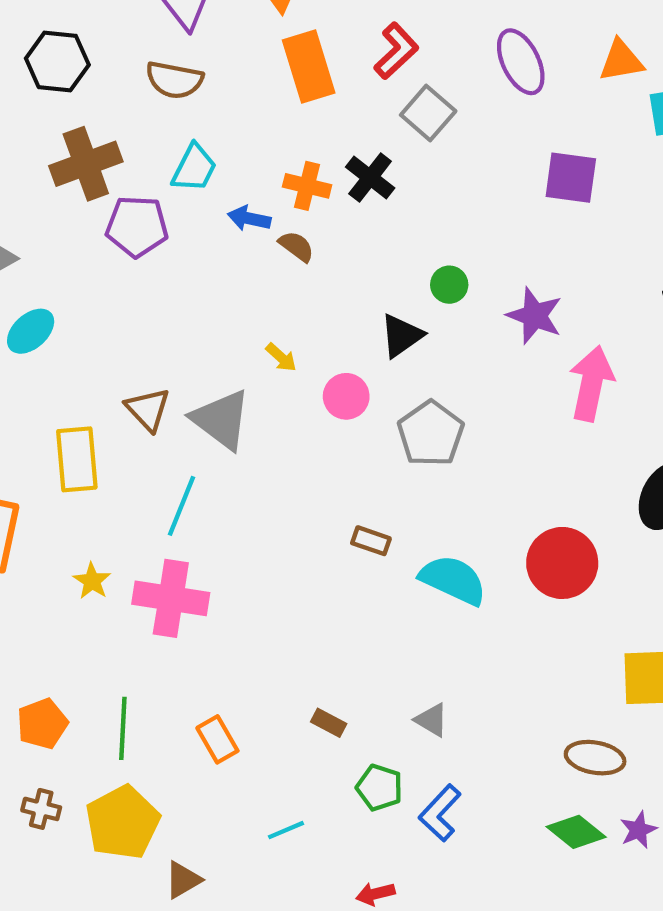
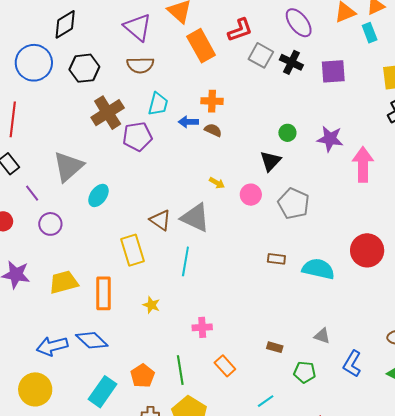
red L-shape: (396, 51) -> (240, 30), turned 36
black cross: (370, 178) -> (291, 62), moved
pink cross: (171, 598) -> (202, 327), moved, size x0.6
blue L-shape: (440, 813) -> (352, 364), moved

